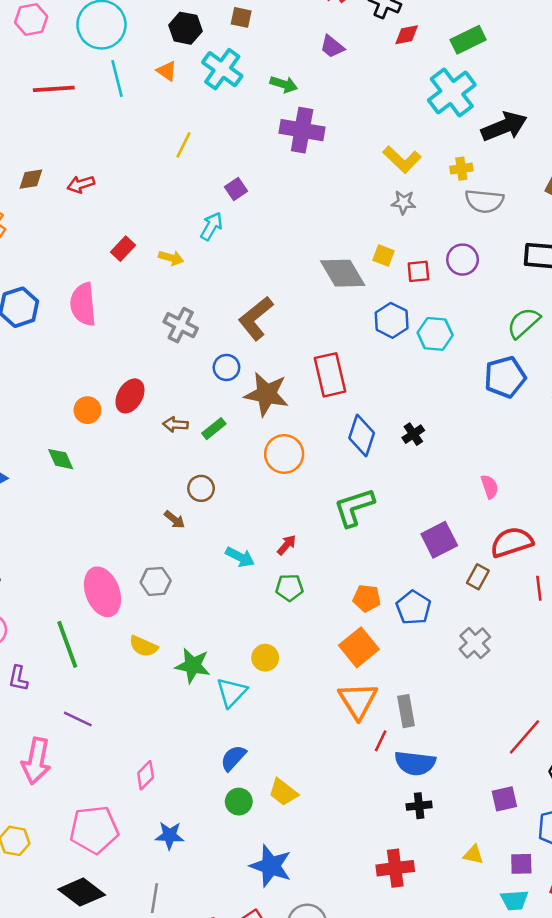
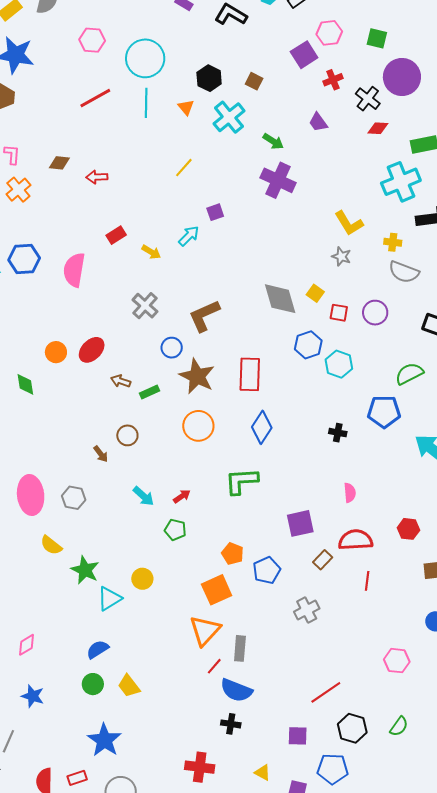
red line: (54, 89) -> (95, 98), turned -40
black cross: (413, 434) -> (338, 433), moved, turned 30

